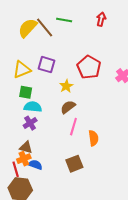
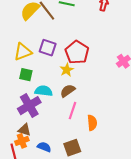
red pentagon: (89, 67) -> (77, 52), moved
cyan semicircle: (33, 107) -> (44, 91), moved
purple cross: (30, 123) -> (29, 106), size x1.6
blue semicircle: (35, 165) -> (44, 147), moved

